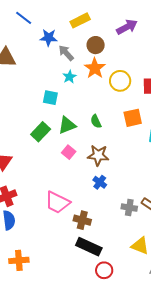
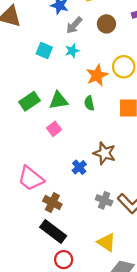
gray arrow: (66, 53) -> (74, 25), turned -108
orange star: (95, 68) -> (97, 75), moved
cyan square: (50, 98) -> (44, 51), moved
brown star: (98, 155) -> (105, 153), moved

